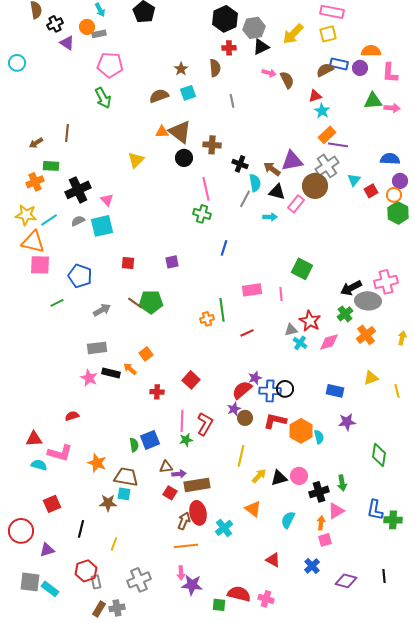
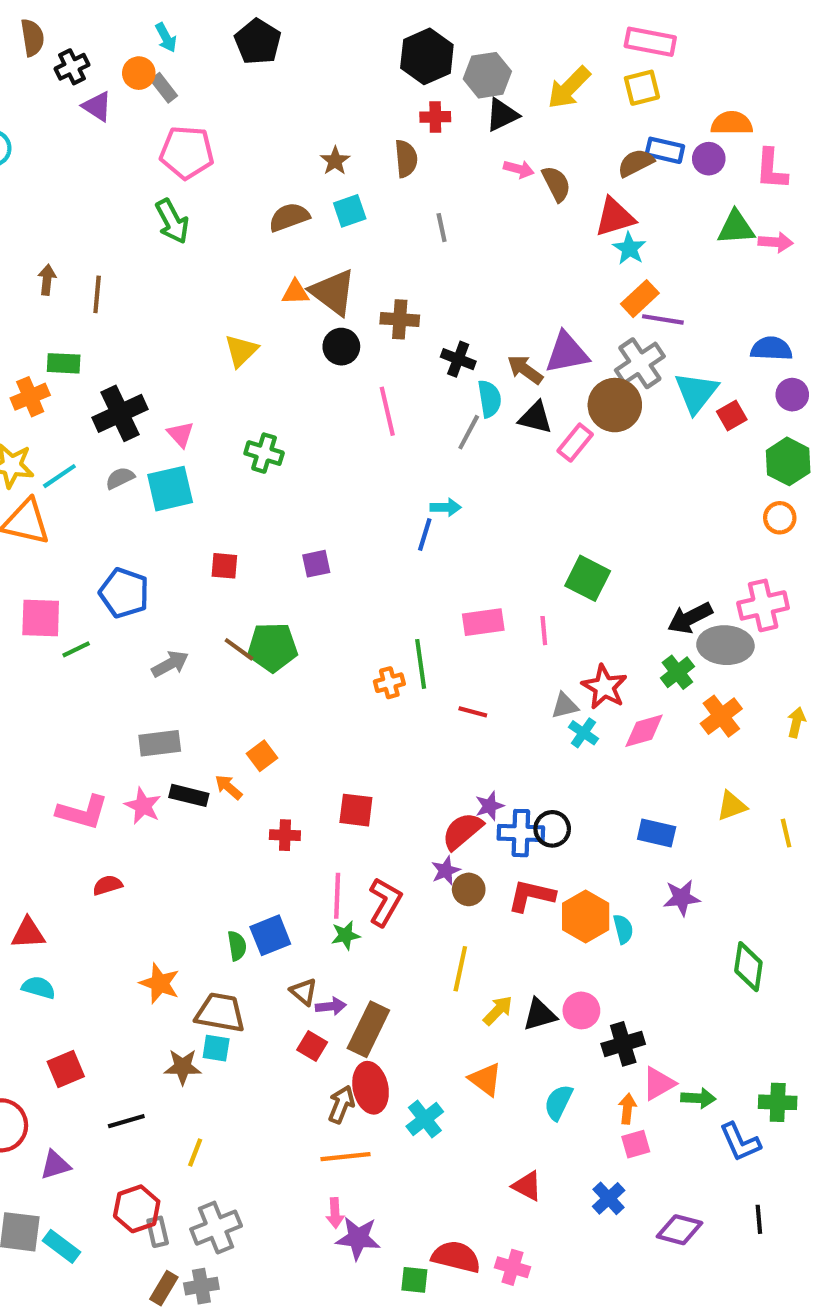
gray rectangle: (99, 34) -> (164, 88), turned 64
red triangle: (315, 96) -> (615, 217), size x1.5
brown arrow: (36, 143) -> (47, 280), moved, turned 128
cyan triangle: (354, 180) -> (696, 393), size x1.6
orange circle: (394, 195) -> (780, 518), moved
green cross: (202, 214) -> (264, 453), moved
cyan arrow: (270, 217) -> (446, 507), moved
pink square: (40, 265) -> (41, 618), moved
red line: (247, 333) -> (473, 712), turned 40
red square: (191, 380) -> (356, 810), turned -36
pink L-shape: (60, 453) -> (82, 812), moved
brown triangle: (166, 467) -> (304, 992), turned 48
green arrow: (342, 483) -> (698, 1098), moved, turned -77
brown rectangle: (197, 485) -> (368, 1029), turned -55
blue L-shape: (375, 510) -> (740, 1142), moved, turned -35
black line: (81, 529) -> (126, 1121), turned 60
gray cross: (139, 580) -> (216, 1228), moved

